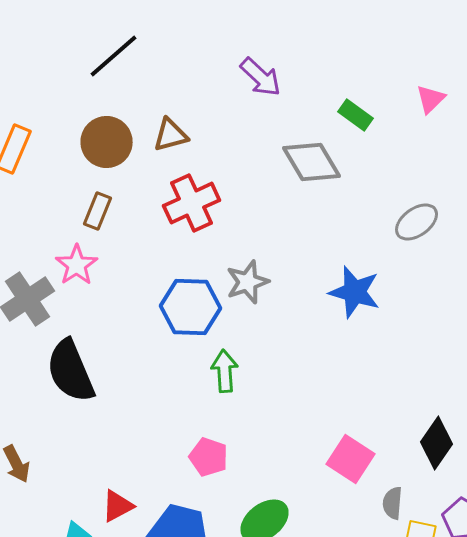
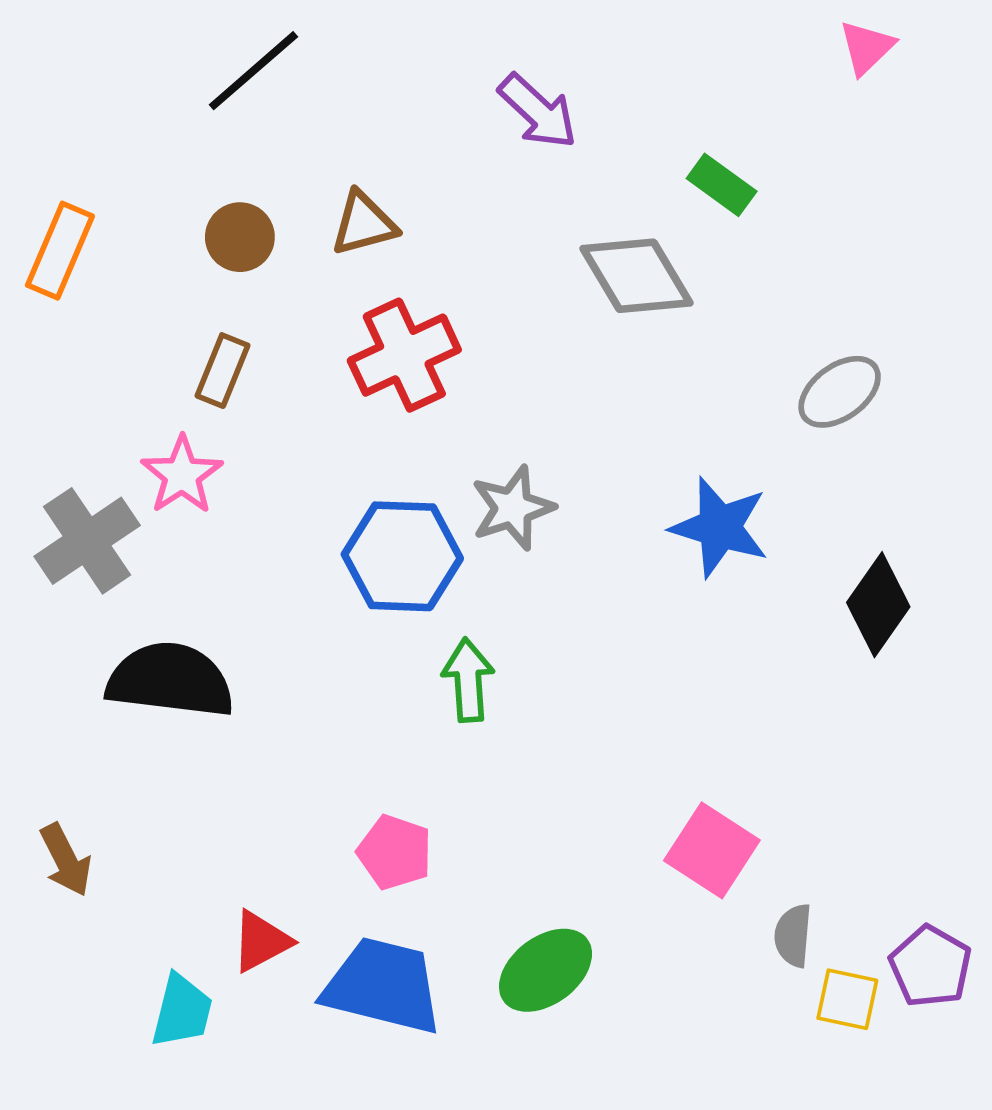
pink triangle: (431, 99) -> (867, 48), moved
brown circle: (107, 142) -> (240, 237), size x0.7
black semicircle: (71, 371) -> (170, 680), turned 120
black diamond: (437, 443) -> (878, 605), moved
pink pentagon: (209, 457) -> (395, 852), moved

